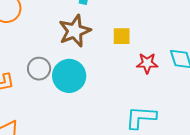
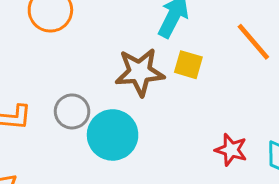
yellow square: (122, 36) -> (188, 65), moved

